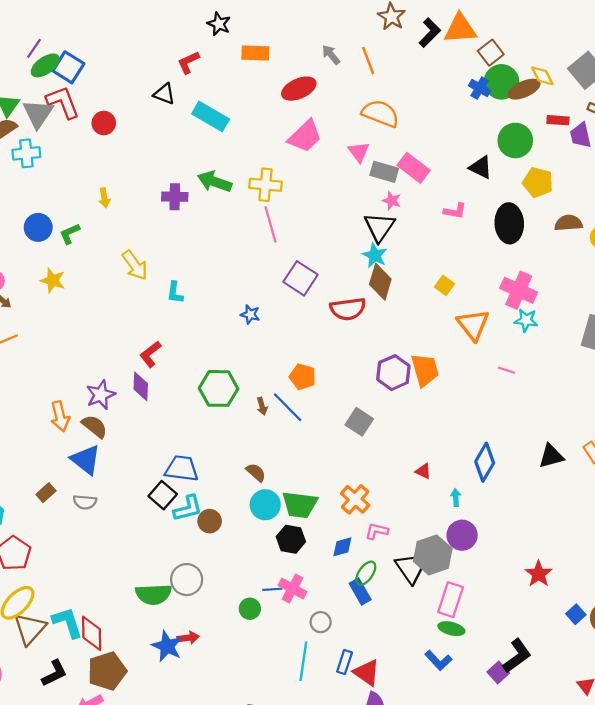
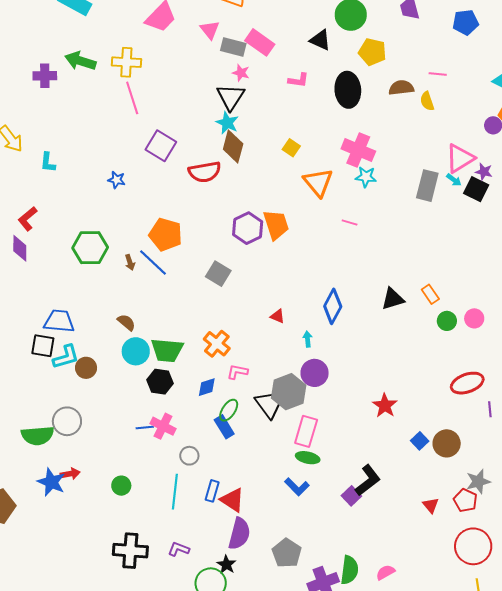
orange pentagon: (303, 377) -> (166, 235), size x1.4
black square: (163, 495) -> (43, 346), turned -30
green circle: (250, 609) -> (121, 486), moved

